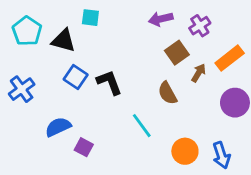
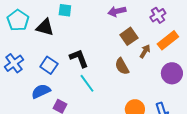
purple cross: (200, 26) -> (158, 15), moved
blue square: (76, 77) -> (49, 65), moved
cyan line: (142, 126) -> (87, 83), moved

